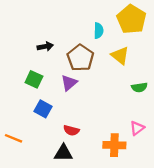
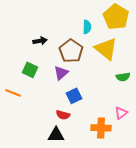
yellow triangle: (120, 56) -> (106, 49), size x1.4
blue square: (43, 109) -> (74, 96), moved, turned 35
orange line: (14, 138) -> (13, 93), moved

